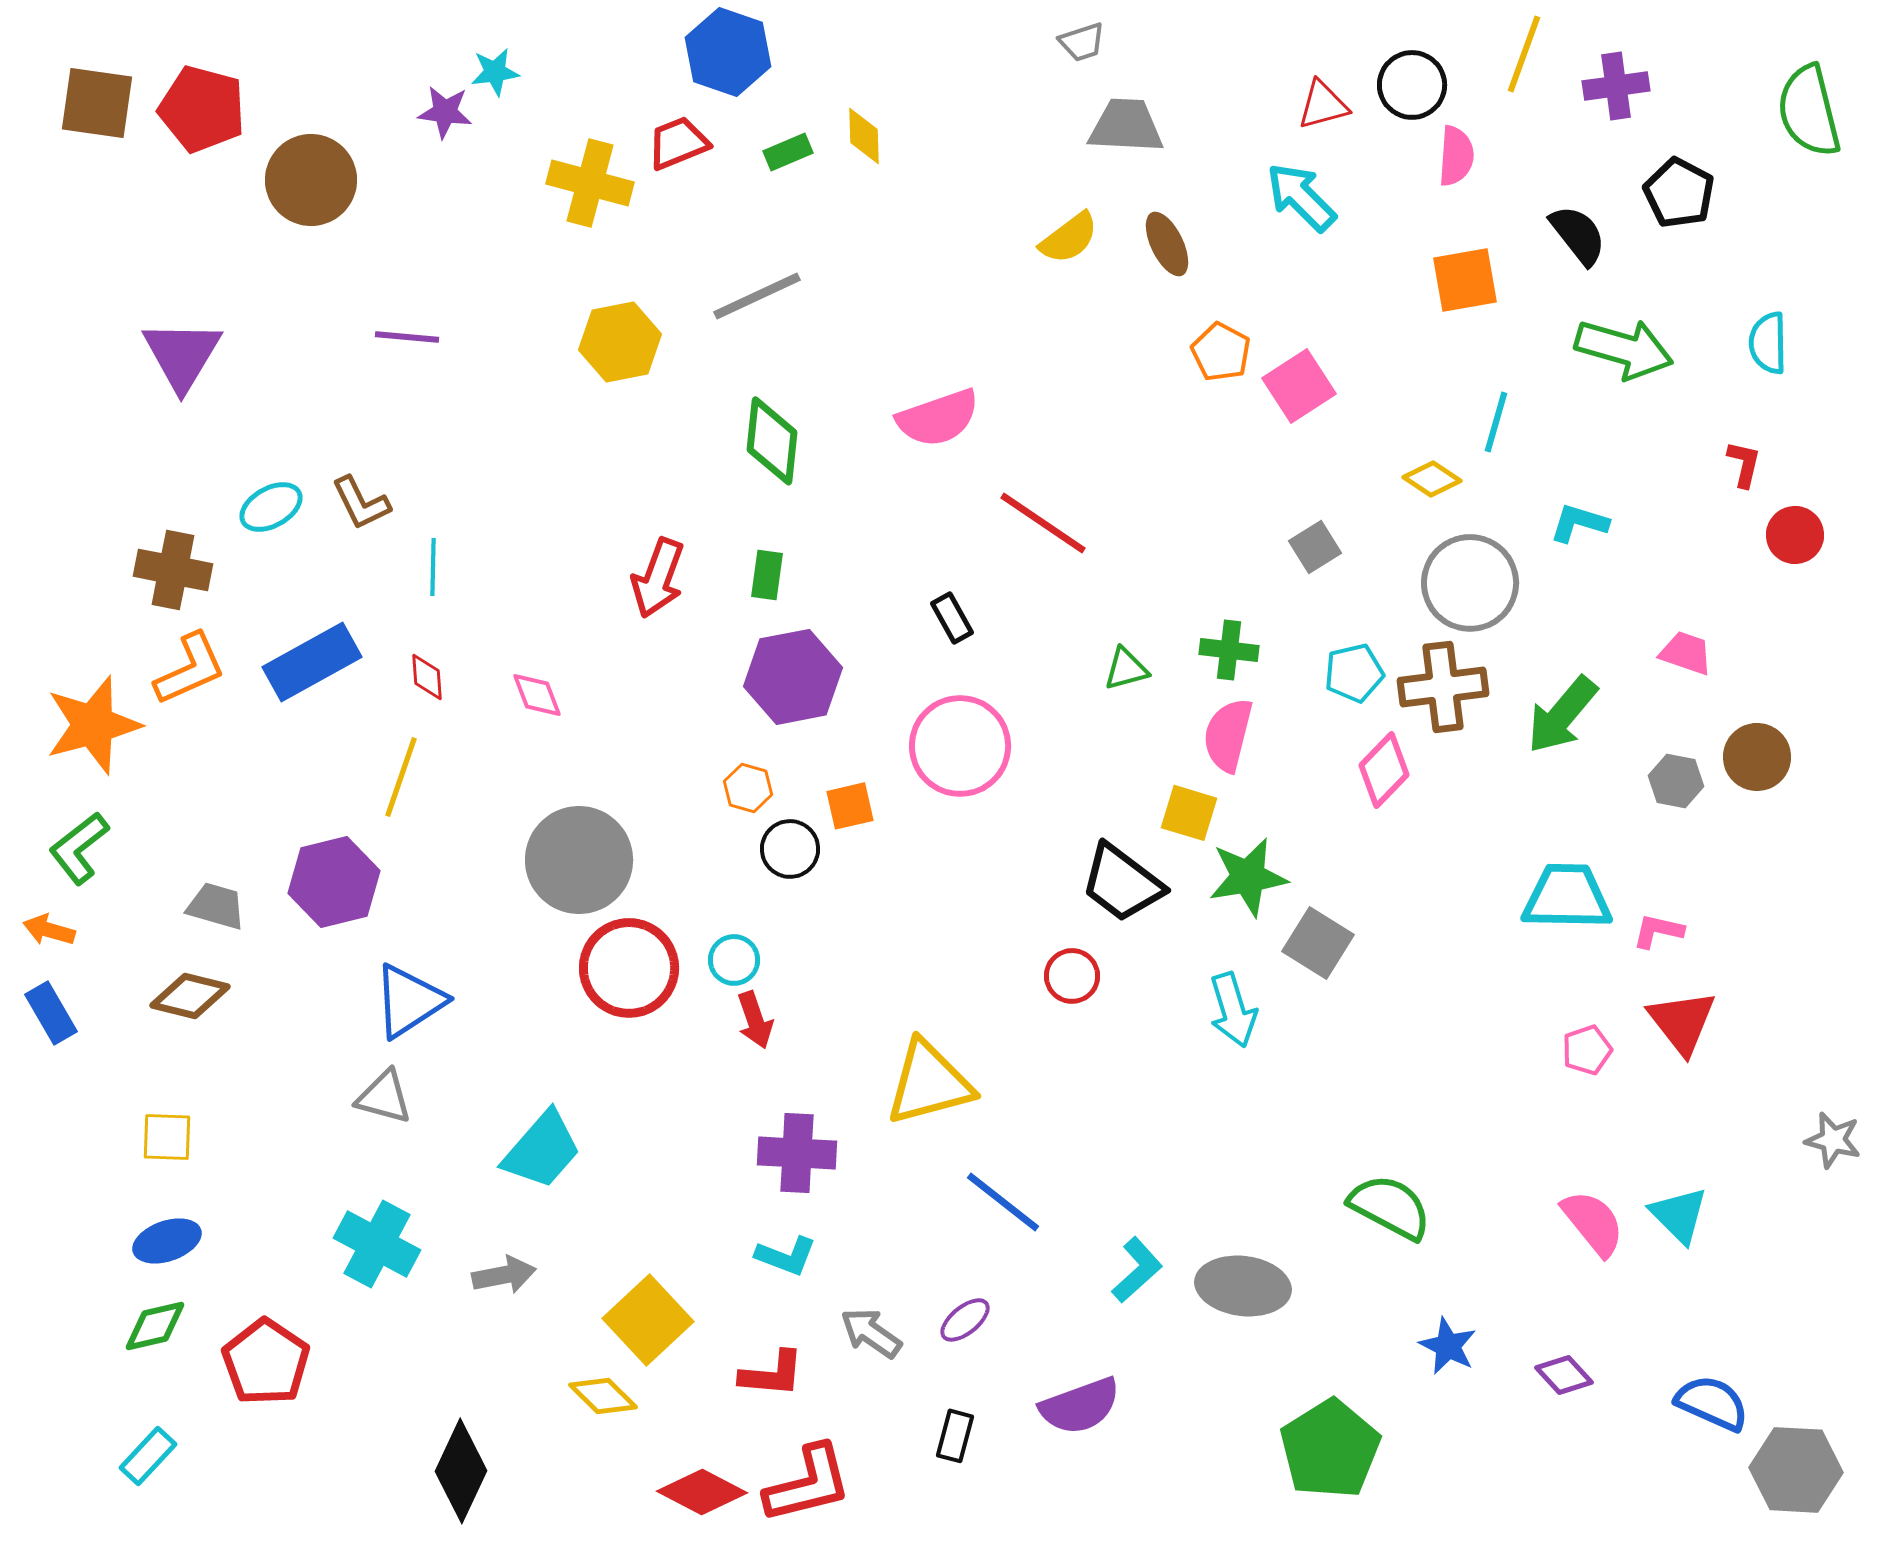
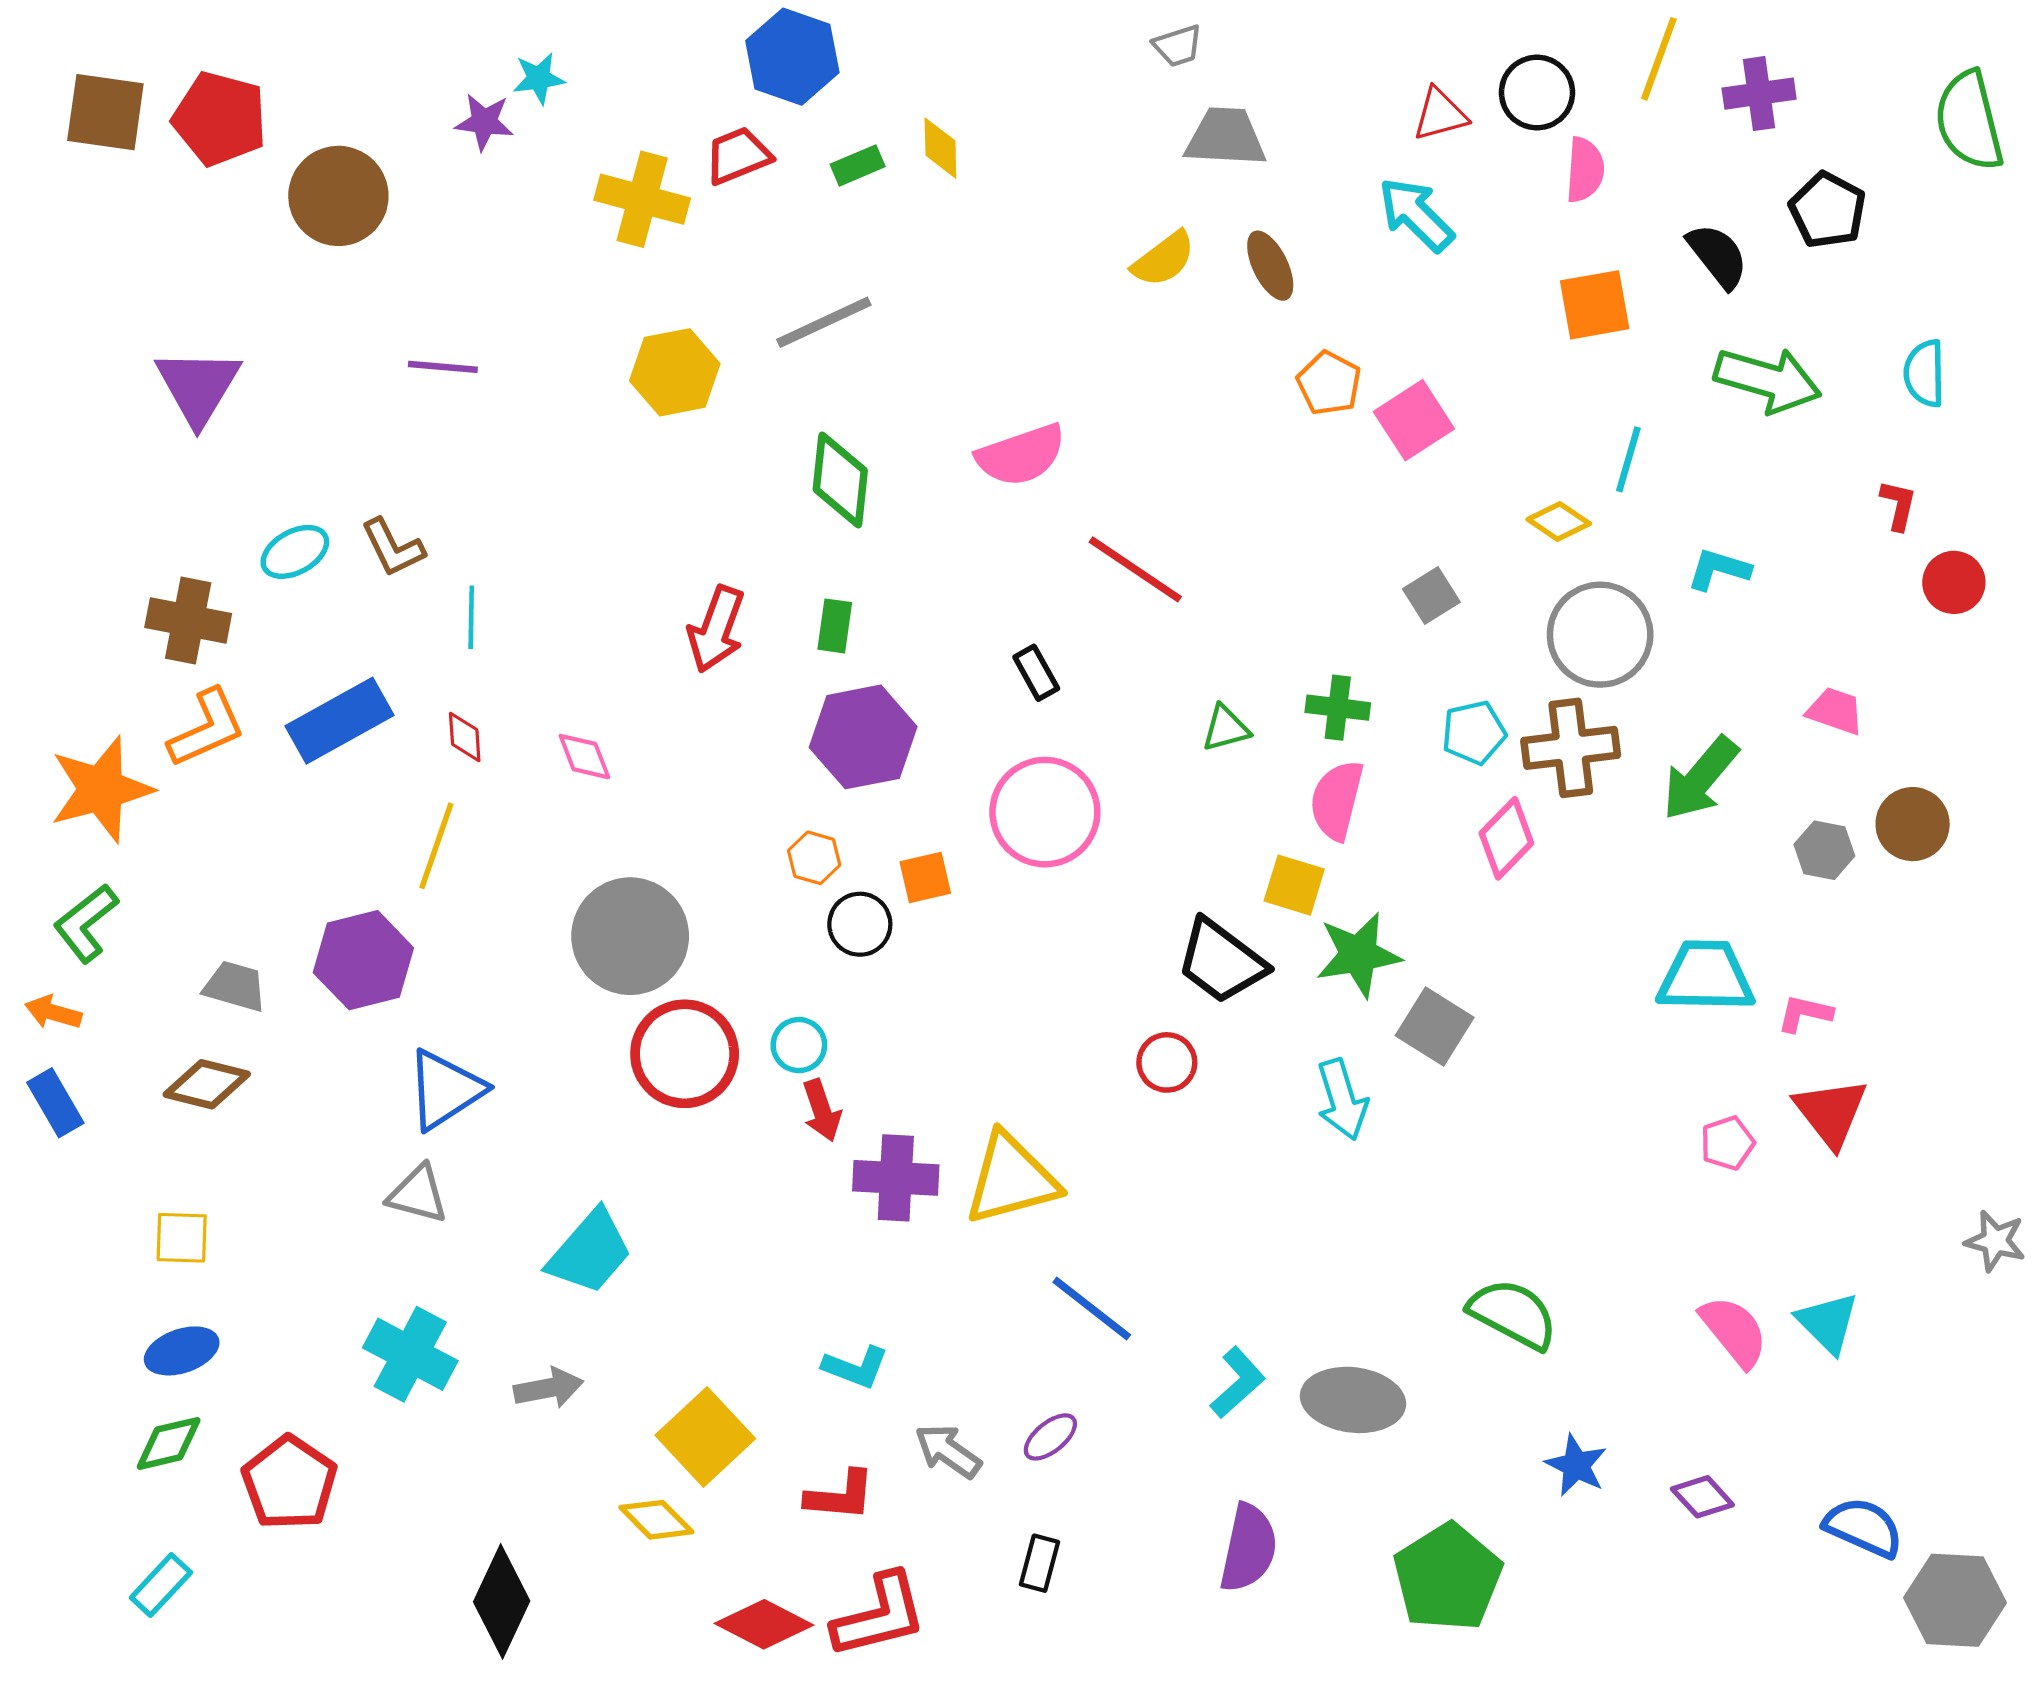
purple cross: (797, 1153) -> (896, 1178), moved
purple semicircle: (1080, 1406) -> (1248, 1548), moved, turned -58

